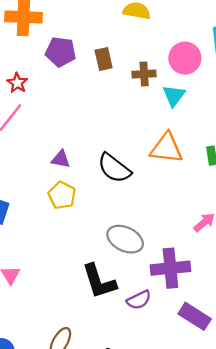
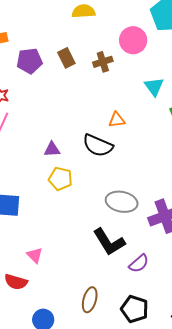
cyan triangle: (174, 96) -> (154, 87), moved
orange triangle: (166, 148) -> (117, 120), moved, size x0.6
purple semicircle: (139, 300) -> (139, 264), moved

